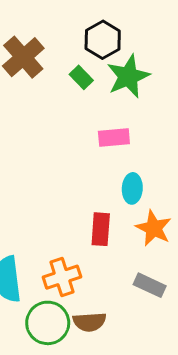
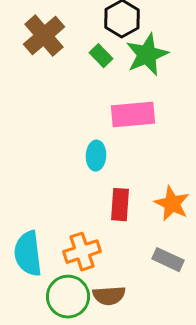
pink rectangle: (114, 138) -> (133, 115), size x1.4
cyan ellipse: (132, 188) -> (96, 156), moved

